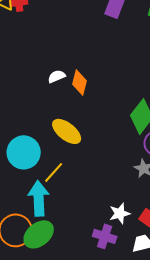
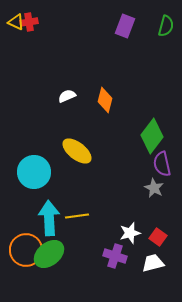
orange diamond: (80, 82) -> (105, 100), moved
yellow line: (54, 172) -> (77, 216), moved, turned 40

